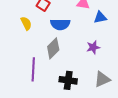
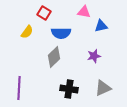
yellow semicircle: (26, 23) -> (27, 32), turned 64
purple line: (33, 69) -> (19, 88), moved

